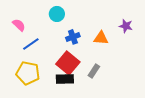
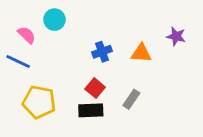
cyan circle: (57, 14) -> (55, 20), moved
blue line: (31, 44) -> (18, 61), moved, turned 60
red square: (68, 63) -> (95, 88), size x0.6

